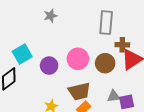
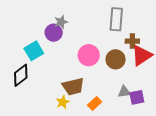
gray star: (50, 16) -> (61, 22), moved
purple circle: (49, 66) -> (54, 33), moved
brown trapezoid: (79, 91) -> (73, 87), moved

